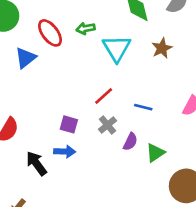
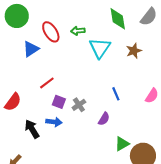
red line: (104, 96) -> (47, 83), moved
blue line: (143, 107) -> (116, 94), turned 48
gray cross: (108, 125) -> (79, 105), moved
green triangle: (155, 153) -> (122, 144), moved

